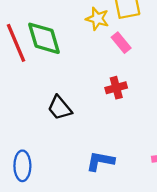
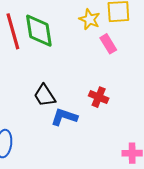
red cross: (116, 88) -> (99, 97), moved, turned 30
blue L-shape: (100, 161) -> (64, 117), moved

